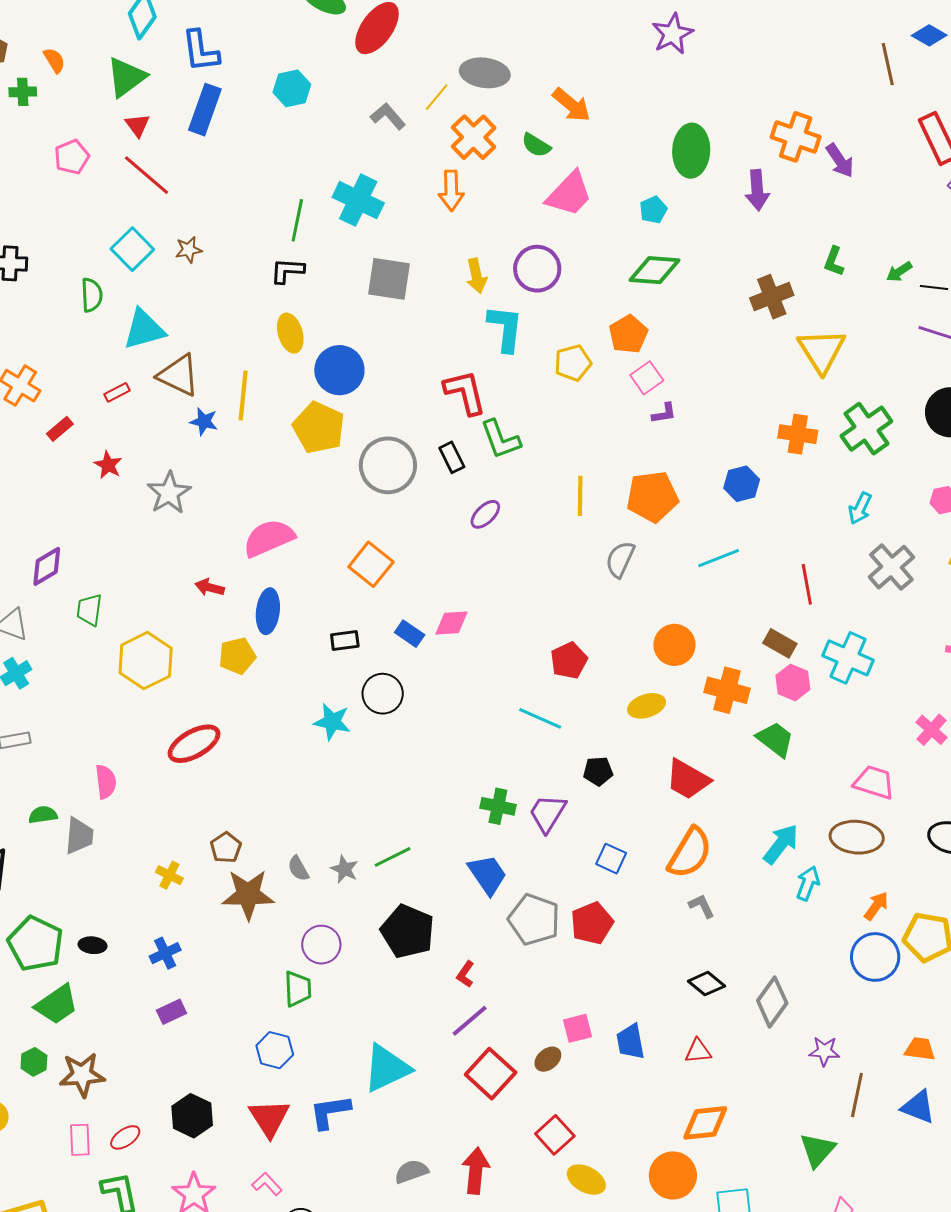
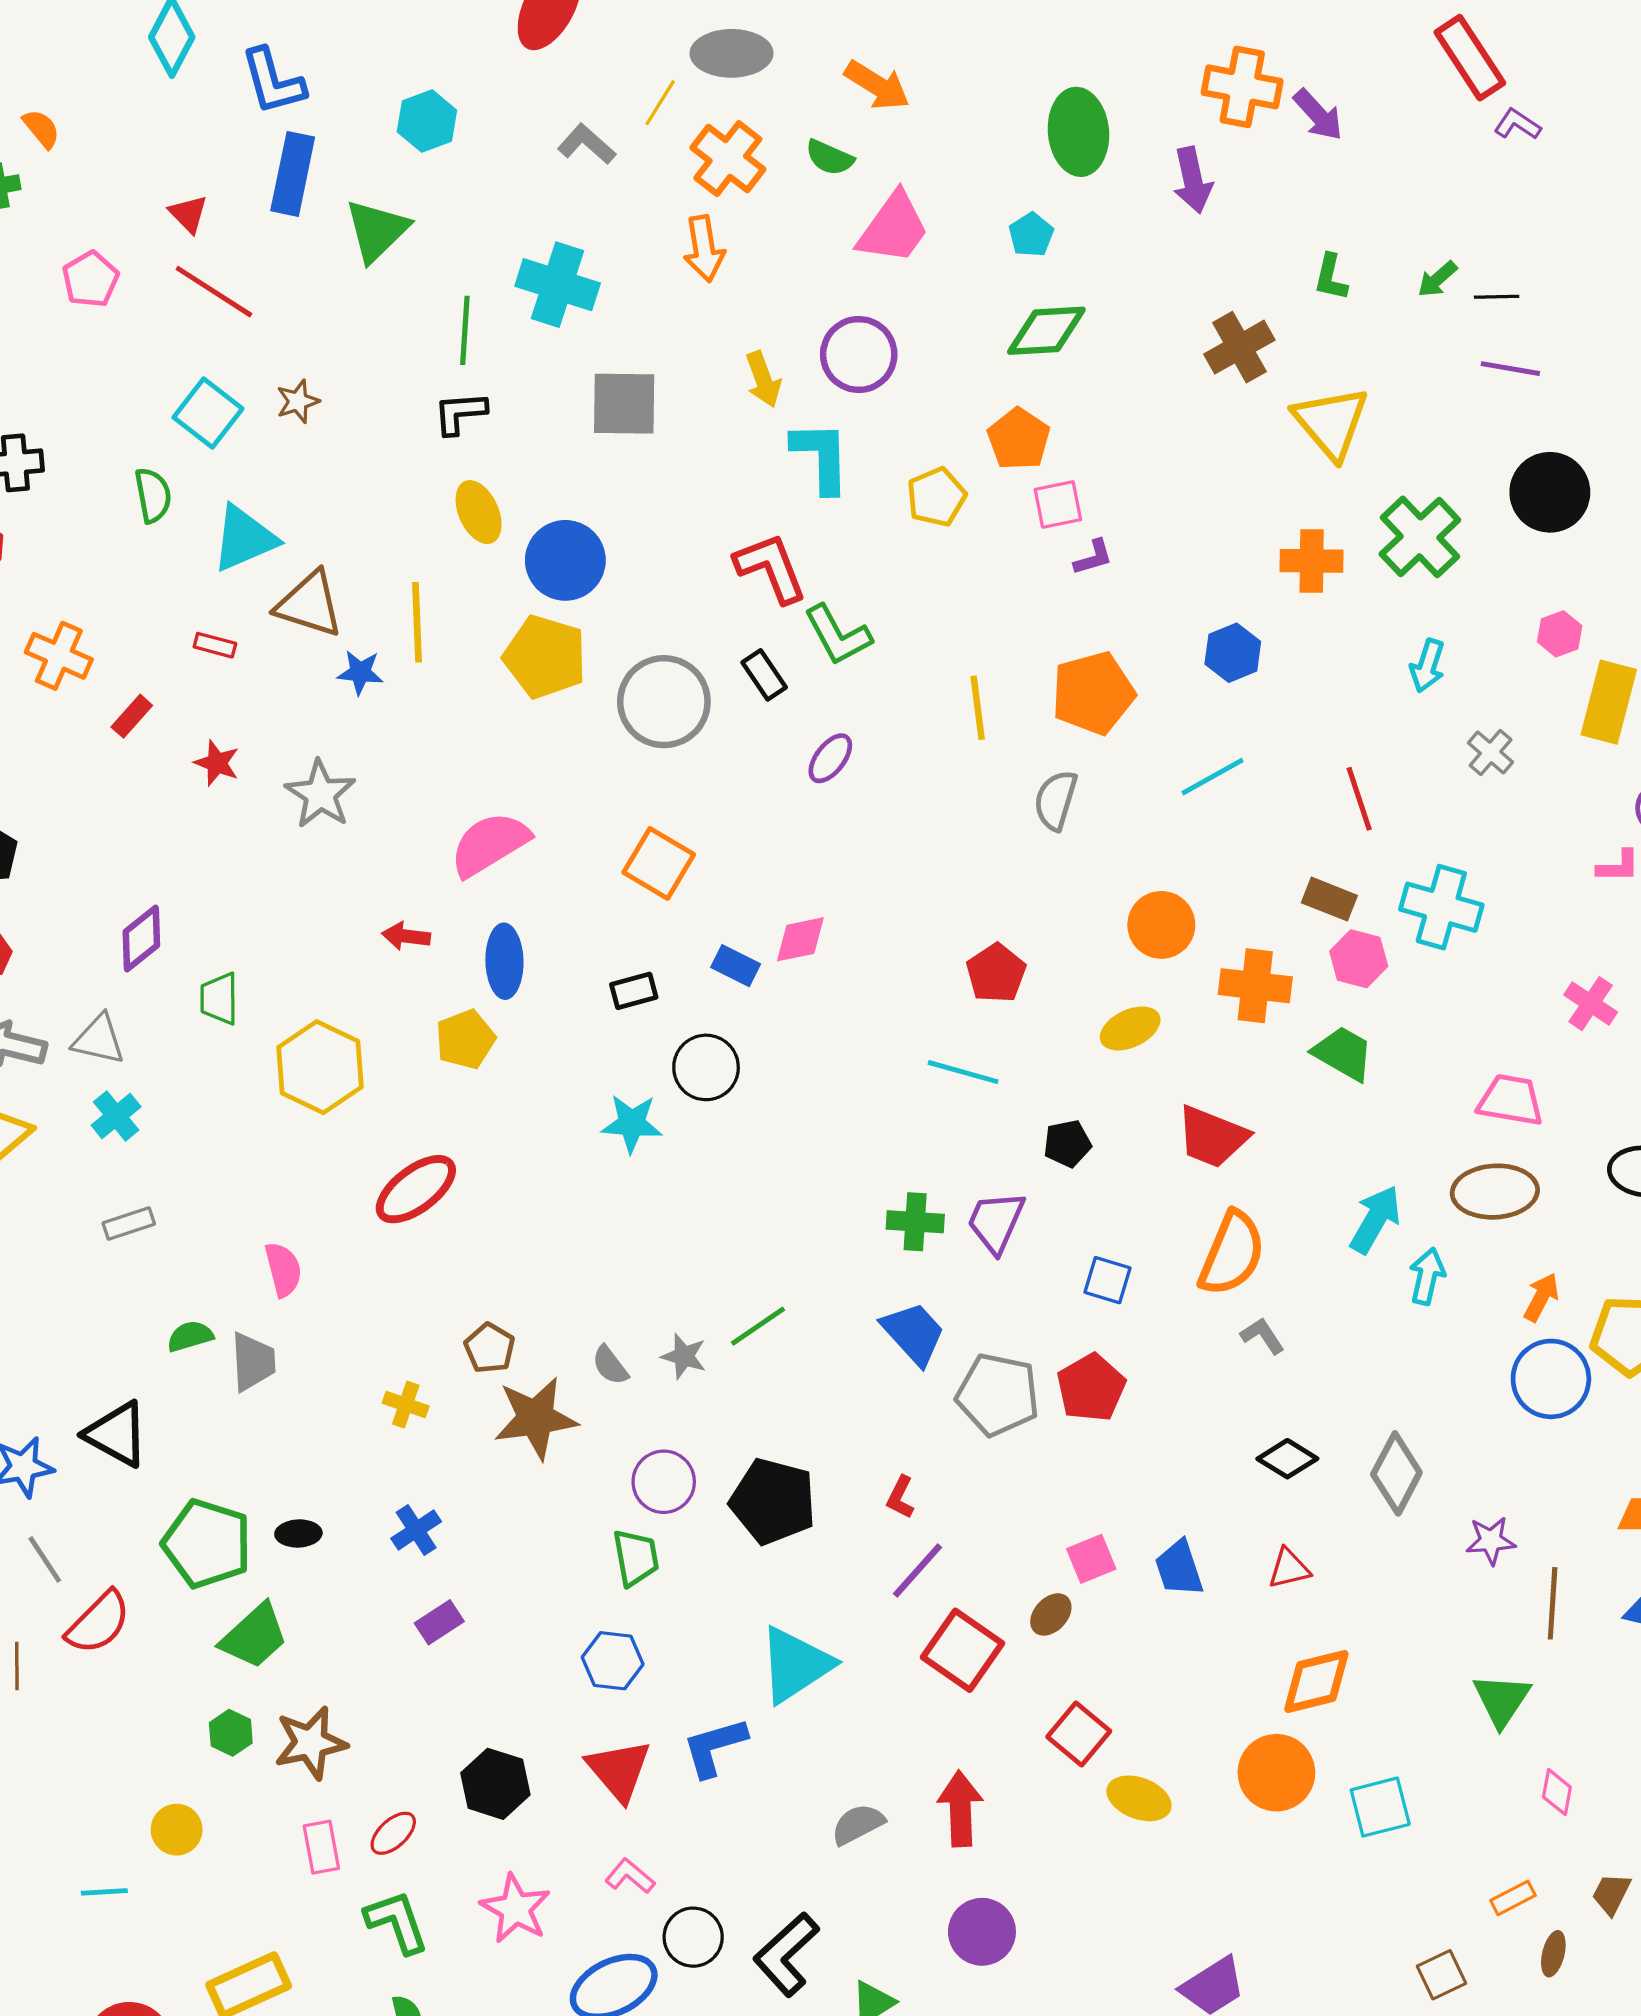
green triangle: (126, 77) -> (377, 230), moved
pink square: (647, 378) -> (1058, 505), turned 32
red rectangle: (117, 392) -> (215, 645), turned 50
gray cross: (891, 567) -> (1491, 753), size x0.6
black pentagon: (408, 931) -> (773, 1501), moved

